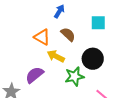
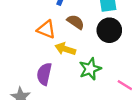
black circle: (93, 59) -> (109, 30), moved
purple semicircle: (34, 75) -> (44, 74), turned -30

